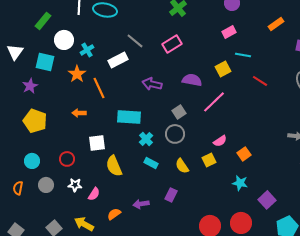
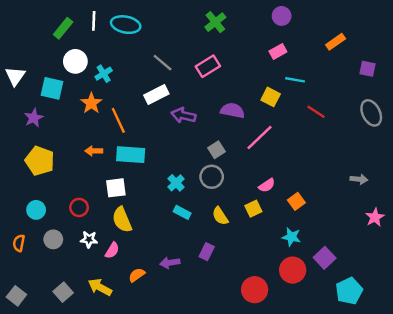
green rectangle: (43, 21) -> (63, 28), moved
white rectangle: (118, 60) -> (156, 95), moved
yellow square: (223, 69) -> (271, 97), turned -35
cyan rectangle: (129, 117) -> (131, 155), moved
yellow semicircle: (114, 166) -> (122, 220), moved
red circle: (241, 223) -> (293, 270), moved

